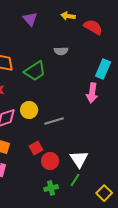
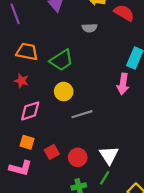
gray semicircle: (61, 51) -> (90, 28), moved
yellow circle: (29, 110) -> (64, 92), moved
red square: (36, 148) -> (52, 152), moved

